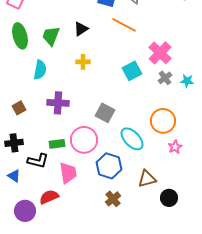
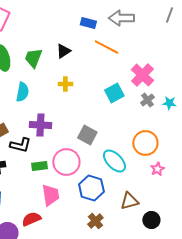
black L-shape: (38, 161) -> (20, 145), moved

